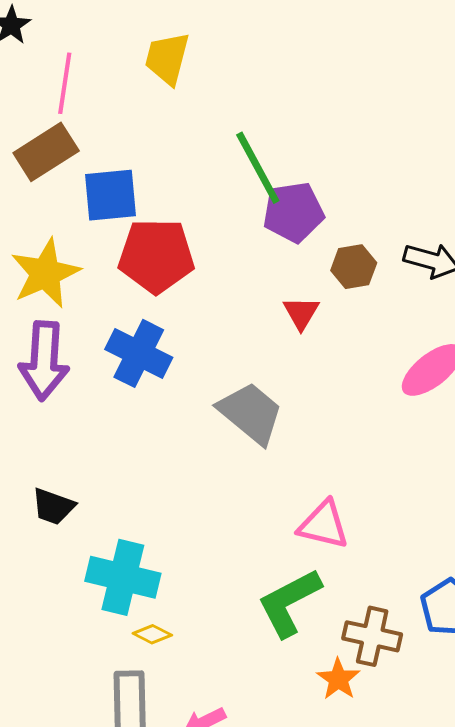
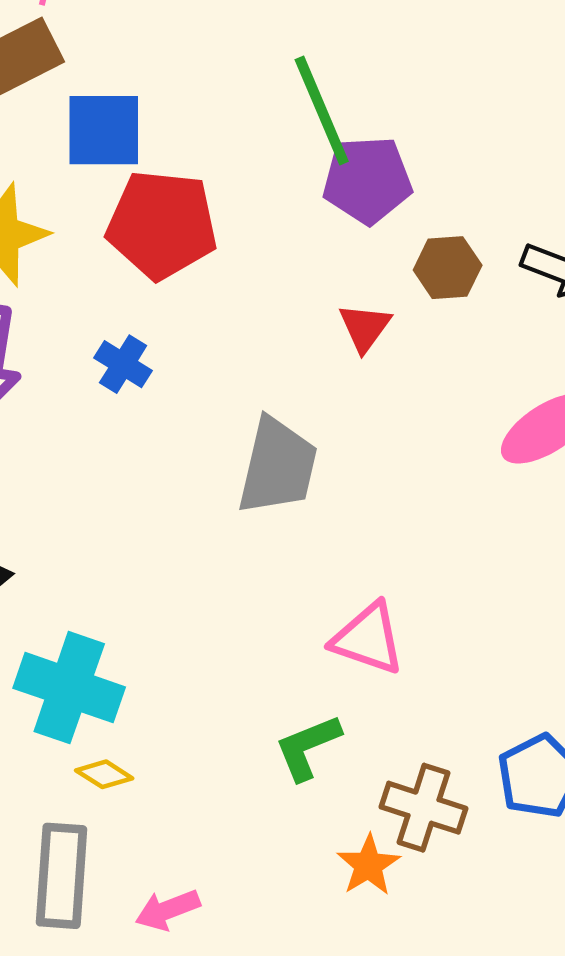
blue cross: (139, 353) -> (123, 364), size x0.6
gray trapezoid: (251, 413) -> (278, 466), turned 58
green L-shape: (289, 603) -> (308, 747), size x0.7

